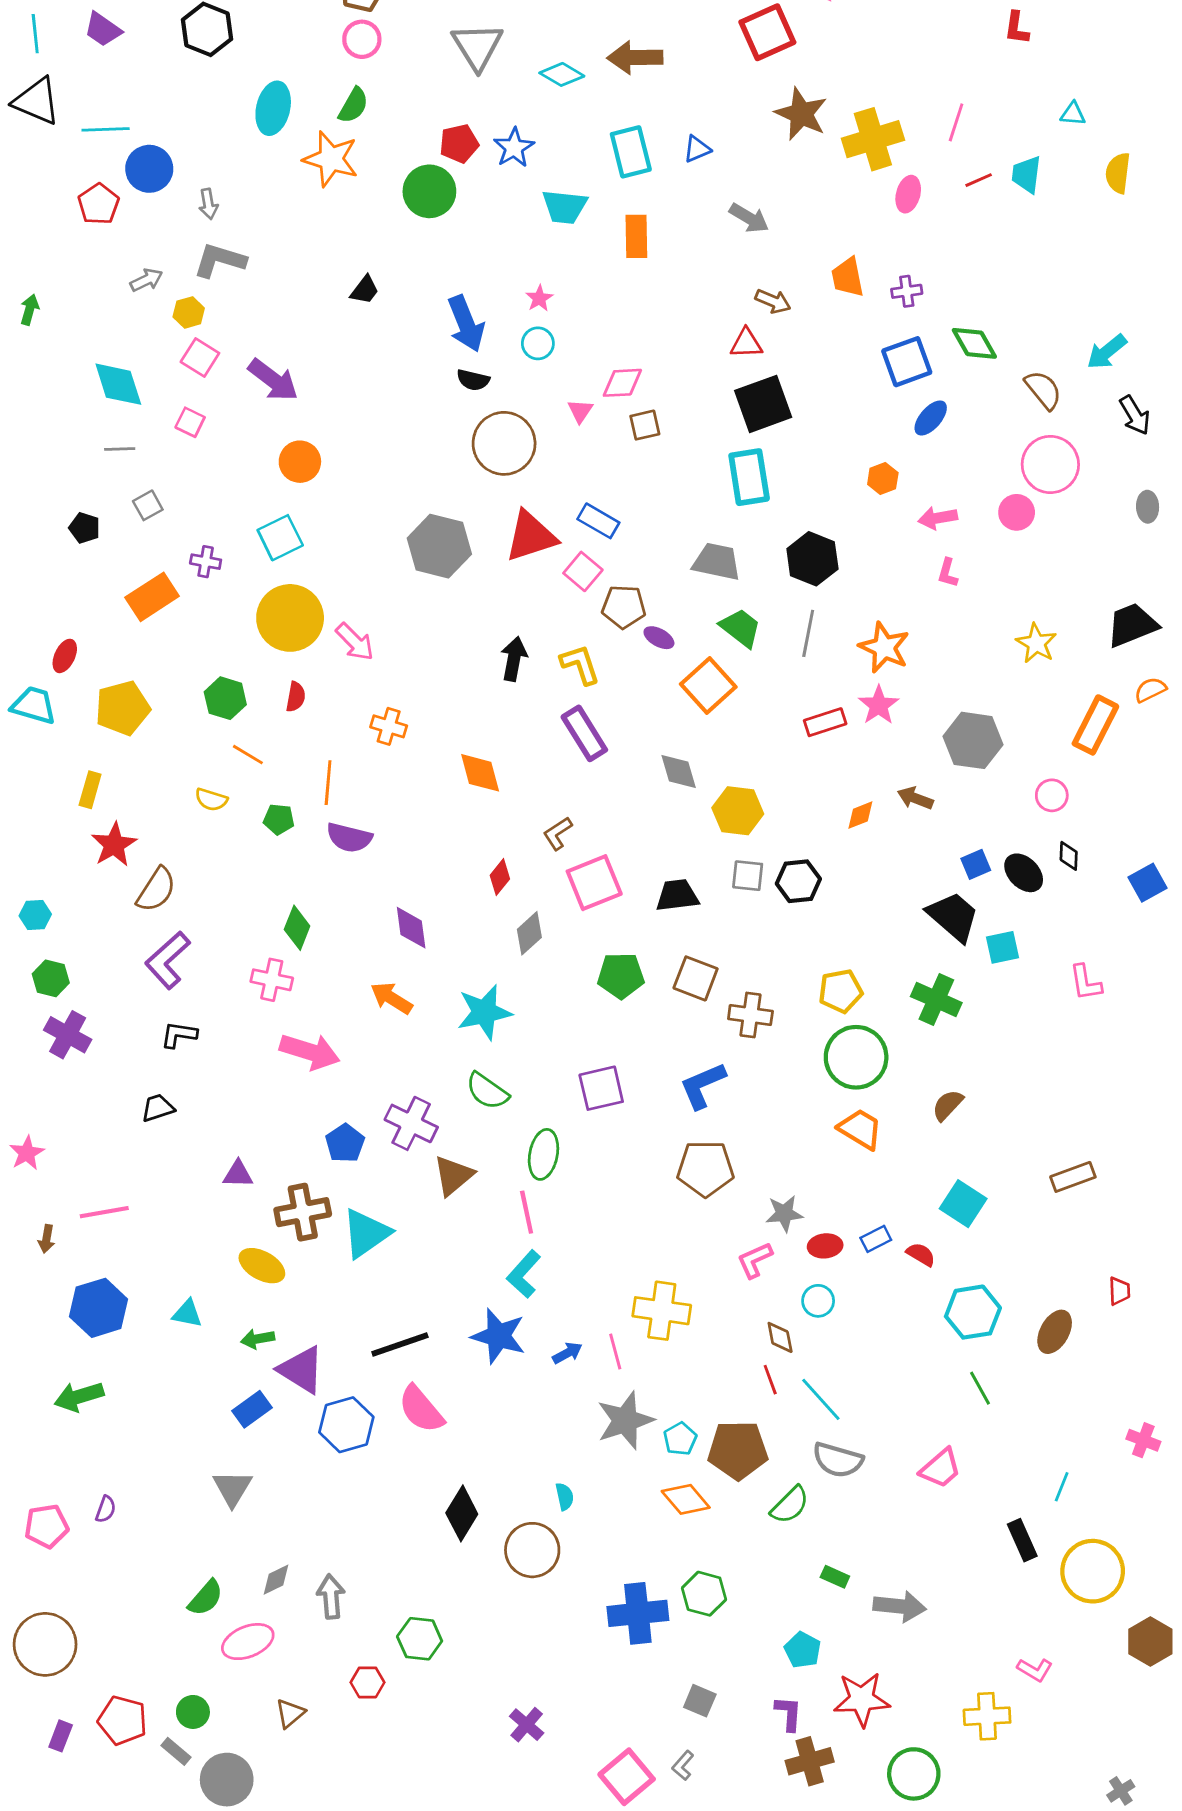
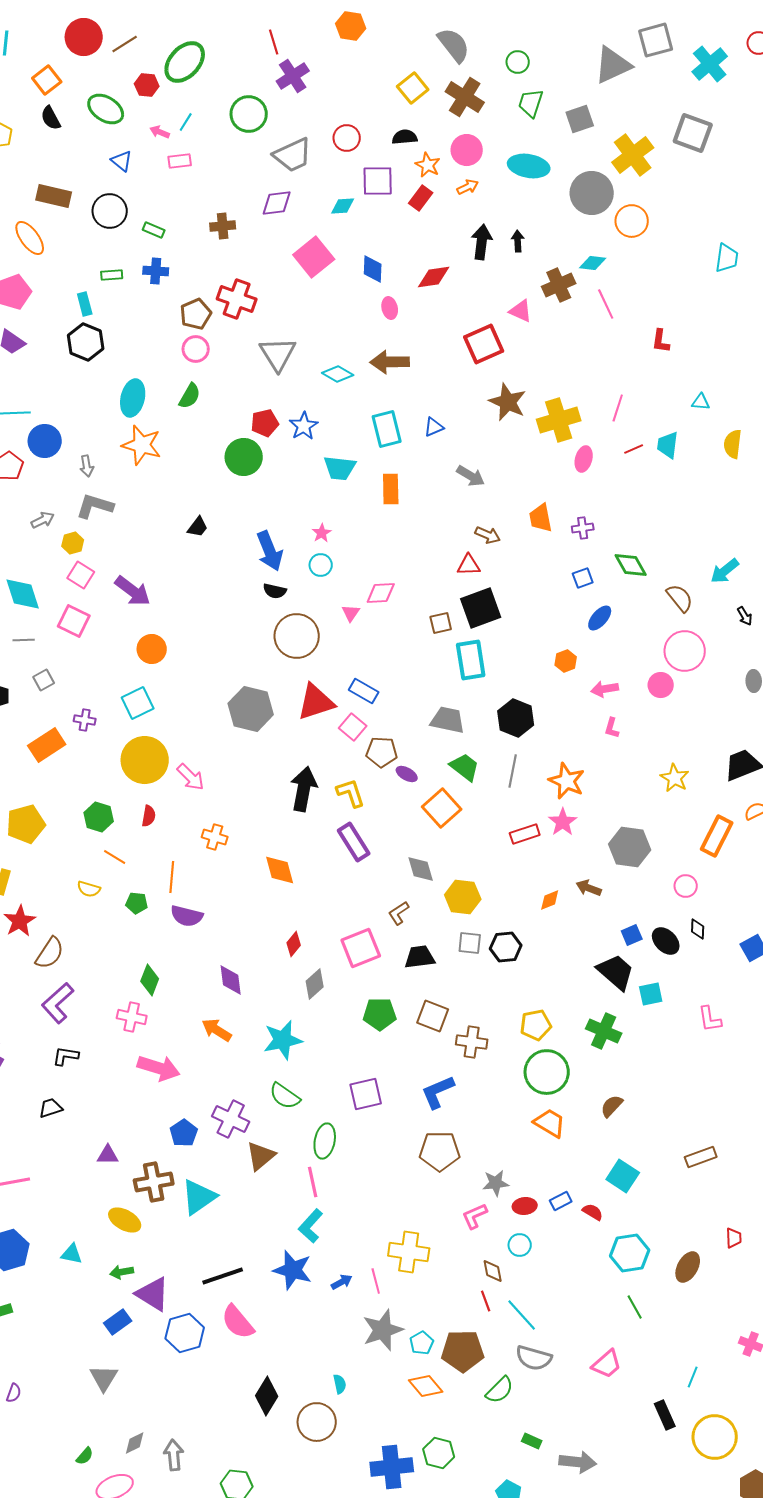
orange star: (331, 159) -> (142, 445), moved
blue square: (907, 362) -> (583, 578), size x0.6
black arrow: (1135, 415) -> (745, 616), size x0.7
pink square: (190, 422) -> (74, 621), size x1.5
brown square: (645, 425) -> (441, 623), moved
black arrow: (514, 659) -> (304, 789), size x1.4
brown L-shape: (558, 833) -> (399, 913), moved
green semicircle: (206, 1598) -> (85, 1456), size x0.7

